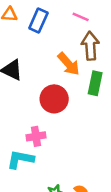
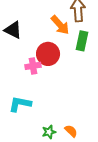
pink cross: (36, 136) -> (33, 66), moved

